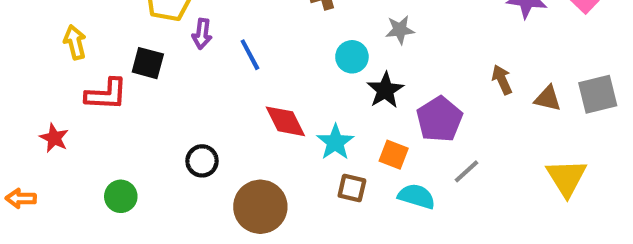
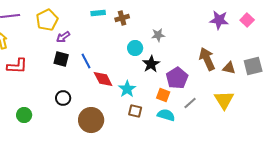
purple arrow: (202, 34) -> (63, 37), turned 48
blue line: (250, 55) -> (86, 61), moved
black square: (148, 63) -> (61, 59), moved
brown arrow: (502, 80) -> (207, 59), size x1.6
orange square: (394, 155) -> (163, 95), moved
yellow triangle: (566, 178) -> (224, 100), moved

